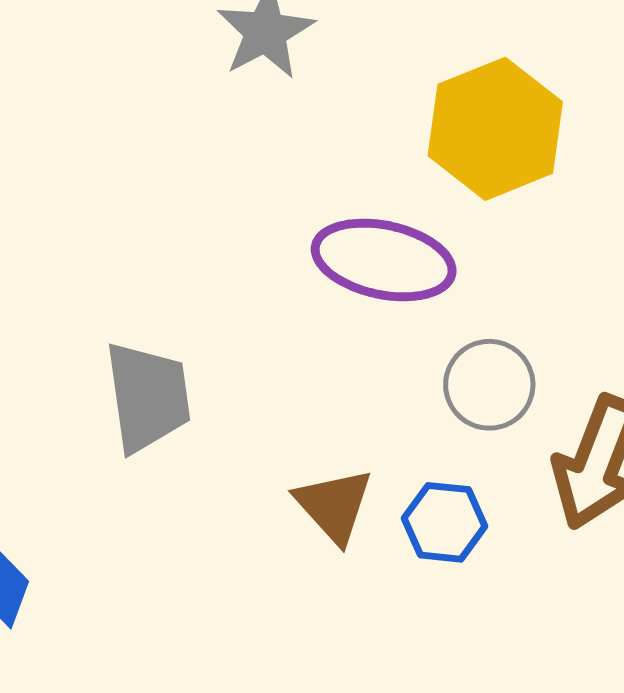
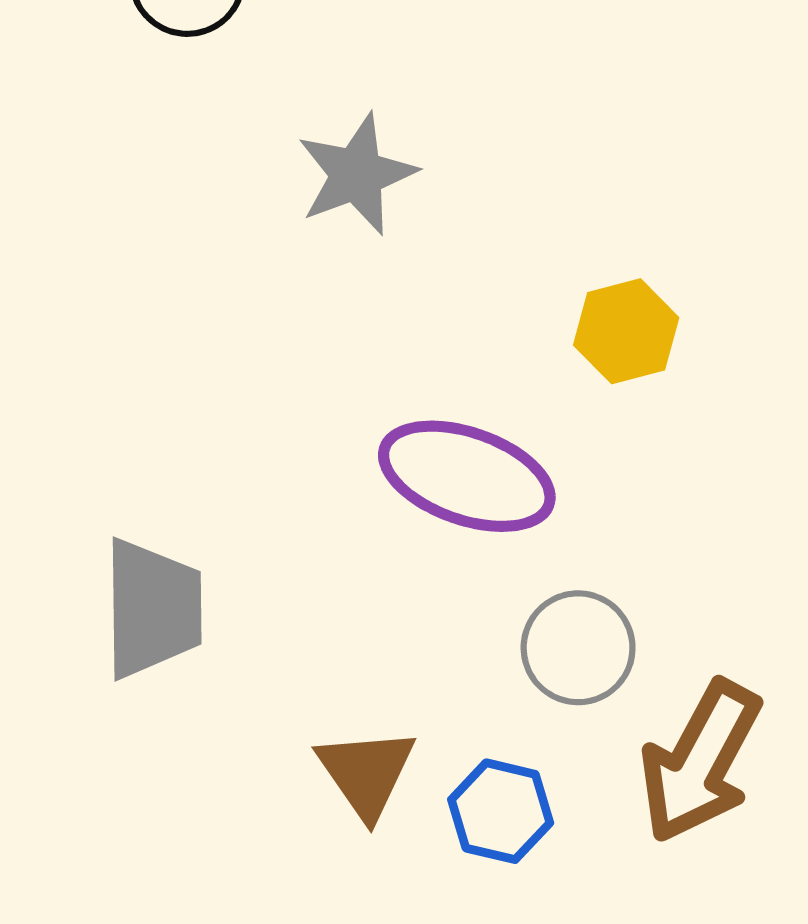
yellow hexagon: (495, 129) -> (626, 331), size x0.6

